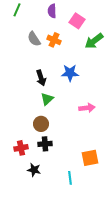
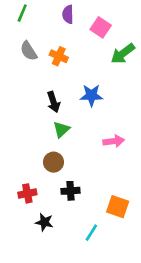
gray semicircle: (34, 39) -> (29, 51), moved
orange cross: (54, 40) -> (59, 56), moved
black cross: (45, 144) -> (70, 191), moved
orange square: (90, 158) -> (118, 207), turned 30
cyan line: (70, 178) -> (91, 233), turned 40

